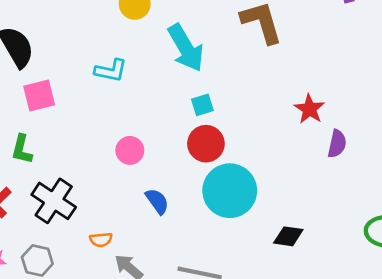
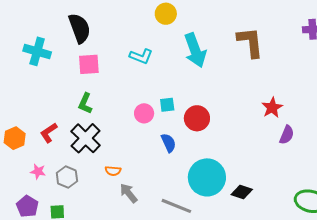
cyan square: (202, 105) -> (167, 105), moved
green L-shape: (22, 149) -> (85, 103), moved
cyan circle: (230, 191) -> (207, 177), moved
blue semicircle: (157, 201) -> (169, 143), moved

